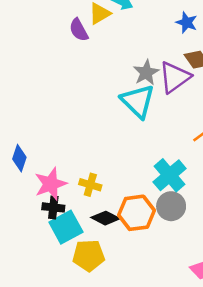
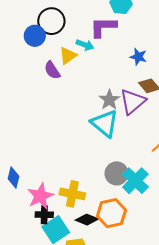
yellow cross: (90, 185) -> (72, 194), size x1.4
gray circle: (171, 206) -> (117, 173), moved

